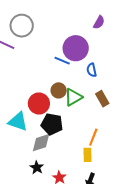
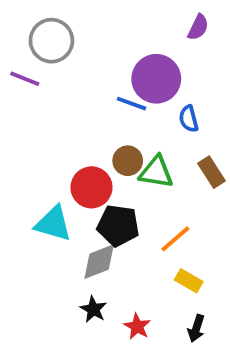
green triangle: (73, 97) -> (156, 172), turned 42
orange line: (93, 137) -> (175, 239), moved, turned 30
yellow rectangle: (87, 155) -> (189, 281), turned -56

